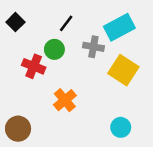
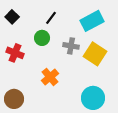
gray cross: (93, 47) -> (71, 46), moved
red cross: (34, 66) -> (15, 53), moved
cyan circle: (121, 127) -> (93, 98), size x1.5

